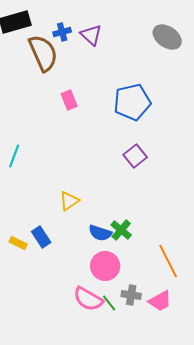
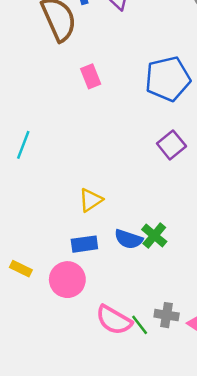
blue rectangle: (41, 237) -> (84, 244), moved, turned -65
yellow rectangle: (18, 243) -> (21, 269), moved
pink circle: (105, 266) -> (67, 280), moved

